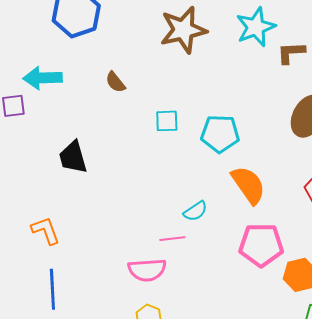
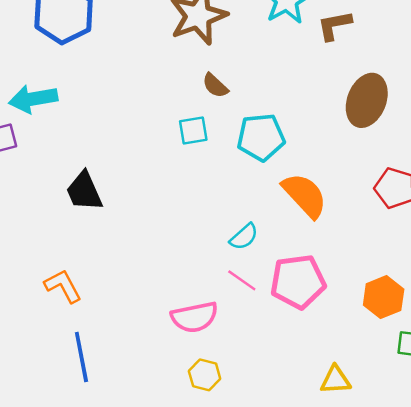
brown semicircle: (115, 82) -> (215, 86), moved
pink line: (172, 239) -> (242, 280), moved, turned 50
pink pentagon: (261, 245) -> (298, 282), moved

